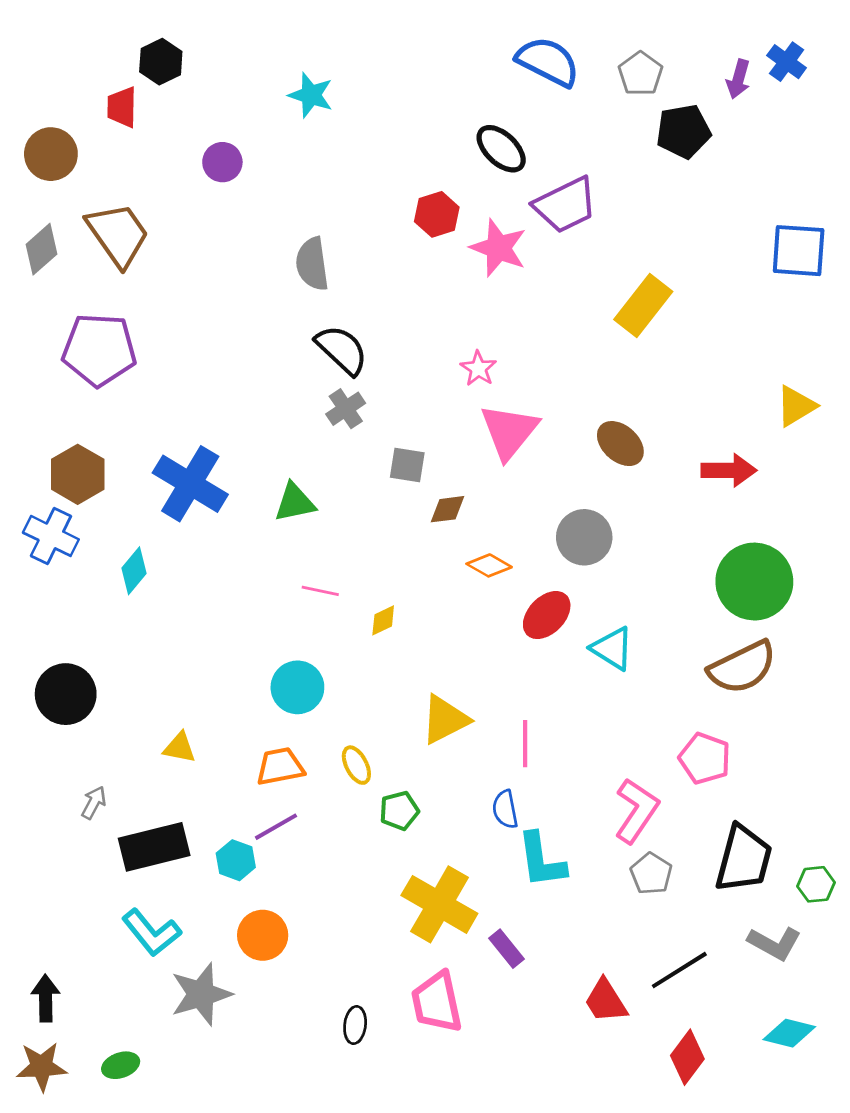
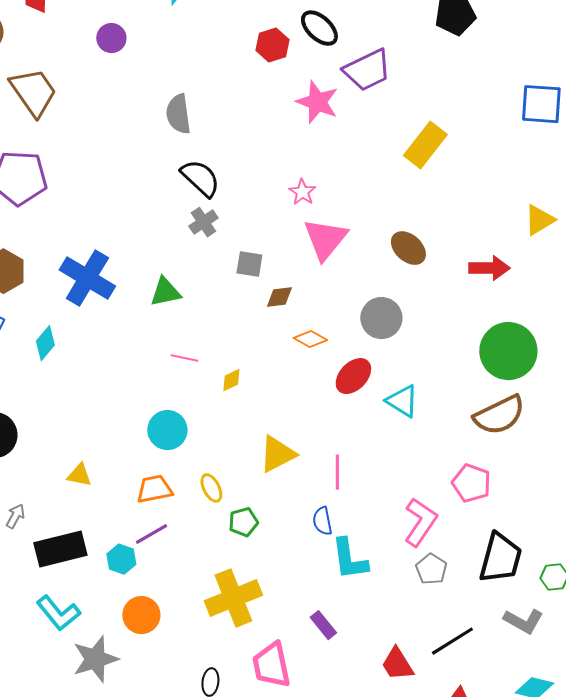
red hexagon: (437, 214) -> (272, 45), moved
yellow cross: (439, 904) -> (233, 598), moved, turned 38

